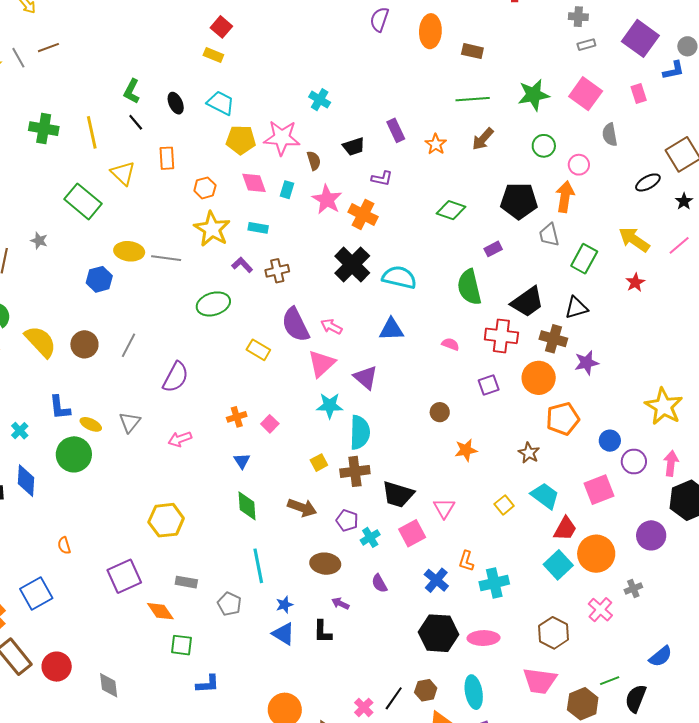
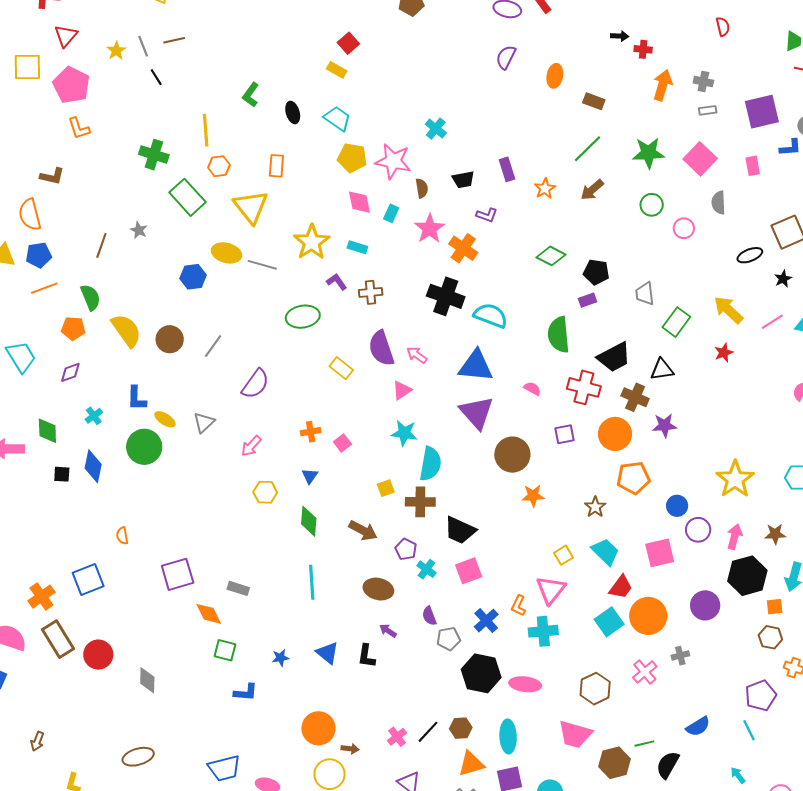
orange ellipse: (430, 31) -> (555, 76), size x0.7
purple square: (640, 38) -> (762, 112), turned 33
green line: (473, 99) -> (587, 149), turned -48
black line: (136, 122) -> (156, 77), moved
green cross: (44, 129) -> (154, 155), moved
yellow triangle: (123, 173) -> (251, 207), moved, size x1.4
orange hexagon: (205, 188) -> (219, 166), moved
orange arrow: (565, 197) -> (663, 85), moved
black pentagon: (519, 201) -> (596, 272), moved, size x0.7
black cross: (352, 264) -> (446, 296), turned -33
blue triangle: (391, 329) -> (476, 366), size x1.4
pink triangle: (322, 364) -> (402, 390), size x0.7
purple triangle: (366, 377) -> (477, 412), moved, size x1.4
brown circle: (440, 412) -> (512, 455), size x1.8
pink arrow: (180, 439) -> (251, 446), turned -35
pink triangle: (444, 508) -> (551, 590), moved, size x1.4
yellow hexagon: (166, 520) -> (265, 492), moved, size x0.7
cyan cross: (370, 537) -> (426, 569), turned -30
gray pentagon: (229, 604) -> (448, 639), moved, turned 30
blue star: (284, 605) -> (280, 658), moved

